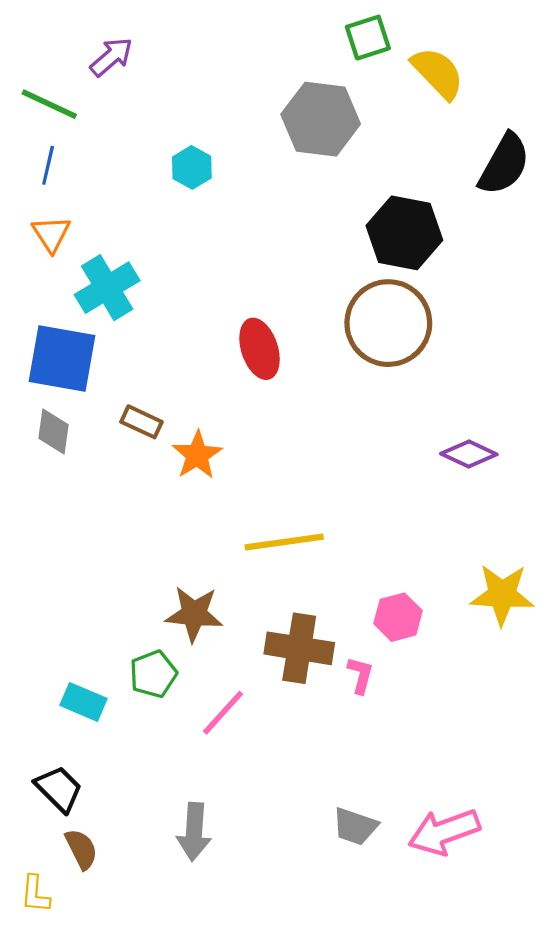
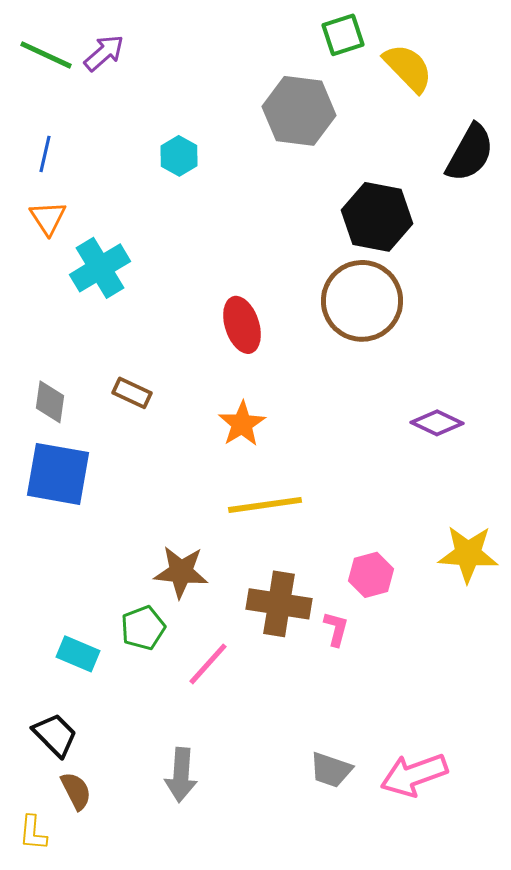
green line: (49, 104) -> (46, 55), moved
blue square: (62, 358) -> (58, 474), moved
orange star: (197, 455) -> (242, 424), moved

